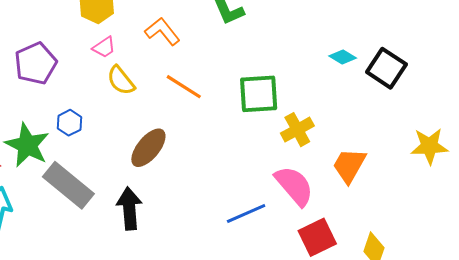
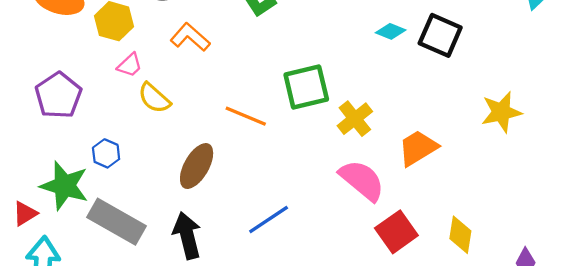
orange line: (184, 87) -> (246, 116), moved
orange trapezoid: (349, 165) -> (418, 148), turned 39
blue line: (246, 213) -> (269, 220), moved

